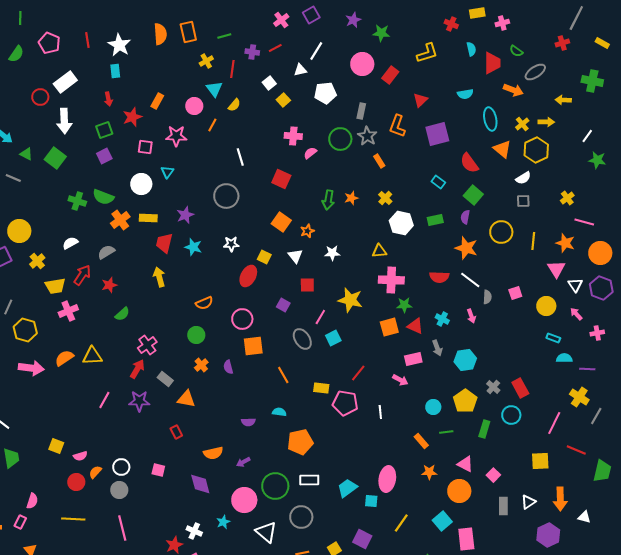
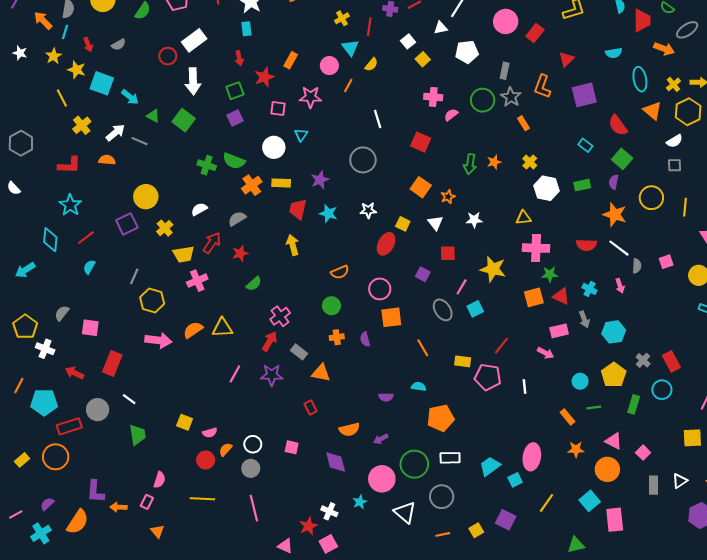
orange cross: (201, 365) -> (337, 337), turned 32
cyan square: (371, 501) -> (515, 480), turned -32

